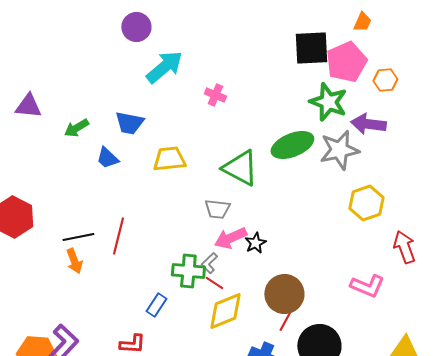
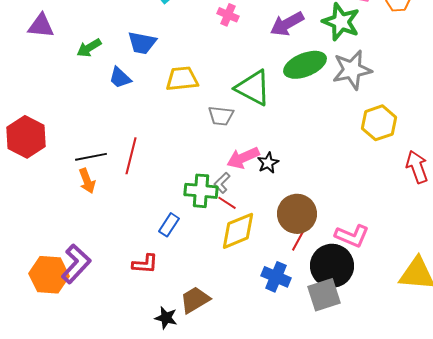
purple arrow: (368, 124) -> (287, 24), moved, turned -36
gray trapezoid: (217, 209) -> (221, 116), moved
pink L-shape: (367, 286) -> (352, 236), moved

